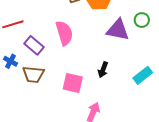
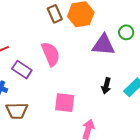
black arrow: (103, 70) -> (106, 86), moved
brown trapezoid: (33, 74) -> (17, 111), moved

